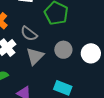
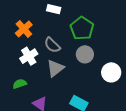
gray circle: (63, 50) -> (85, 54), moved

